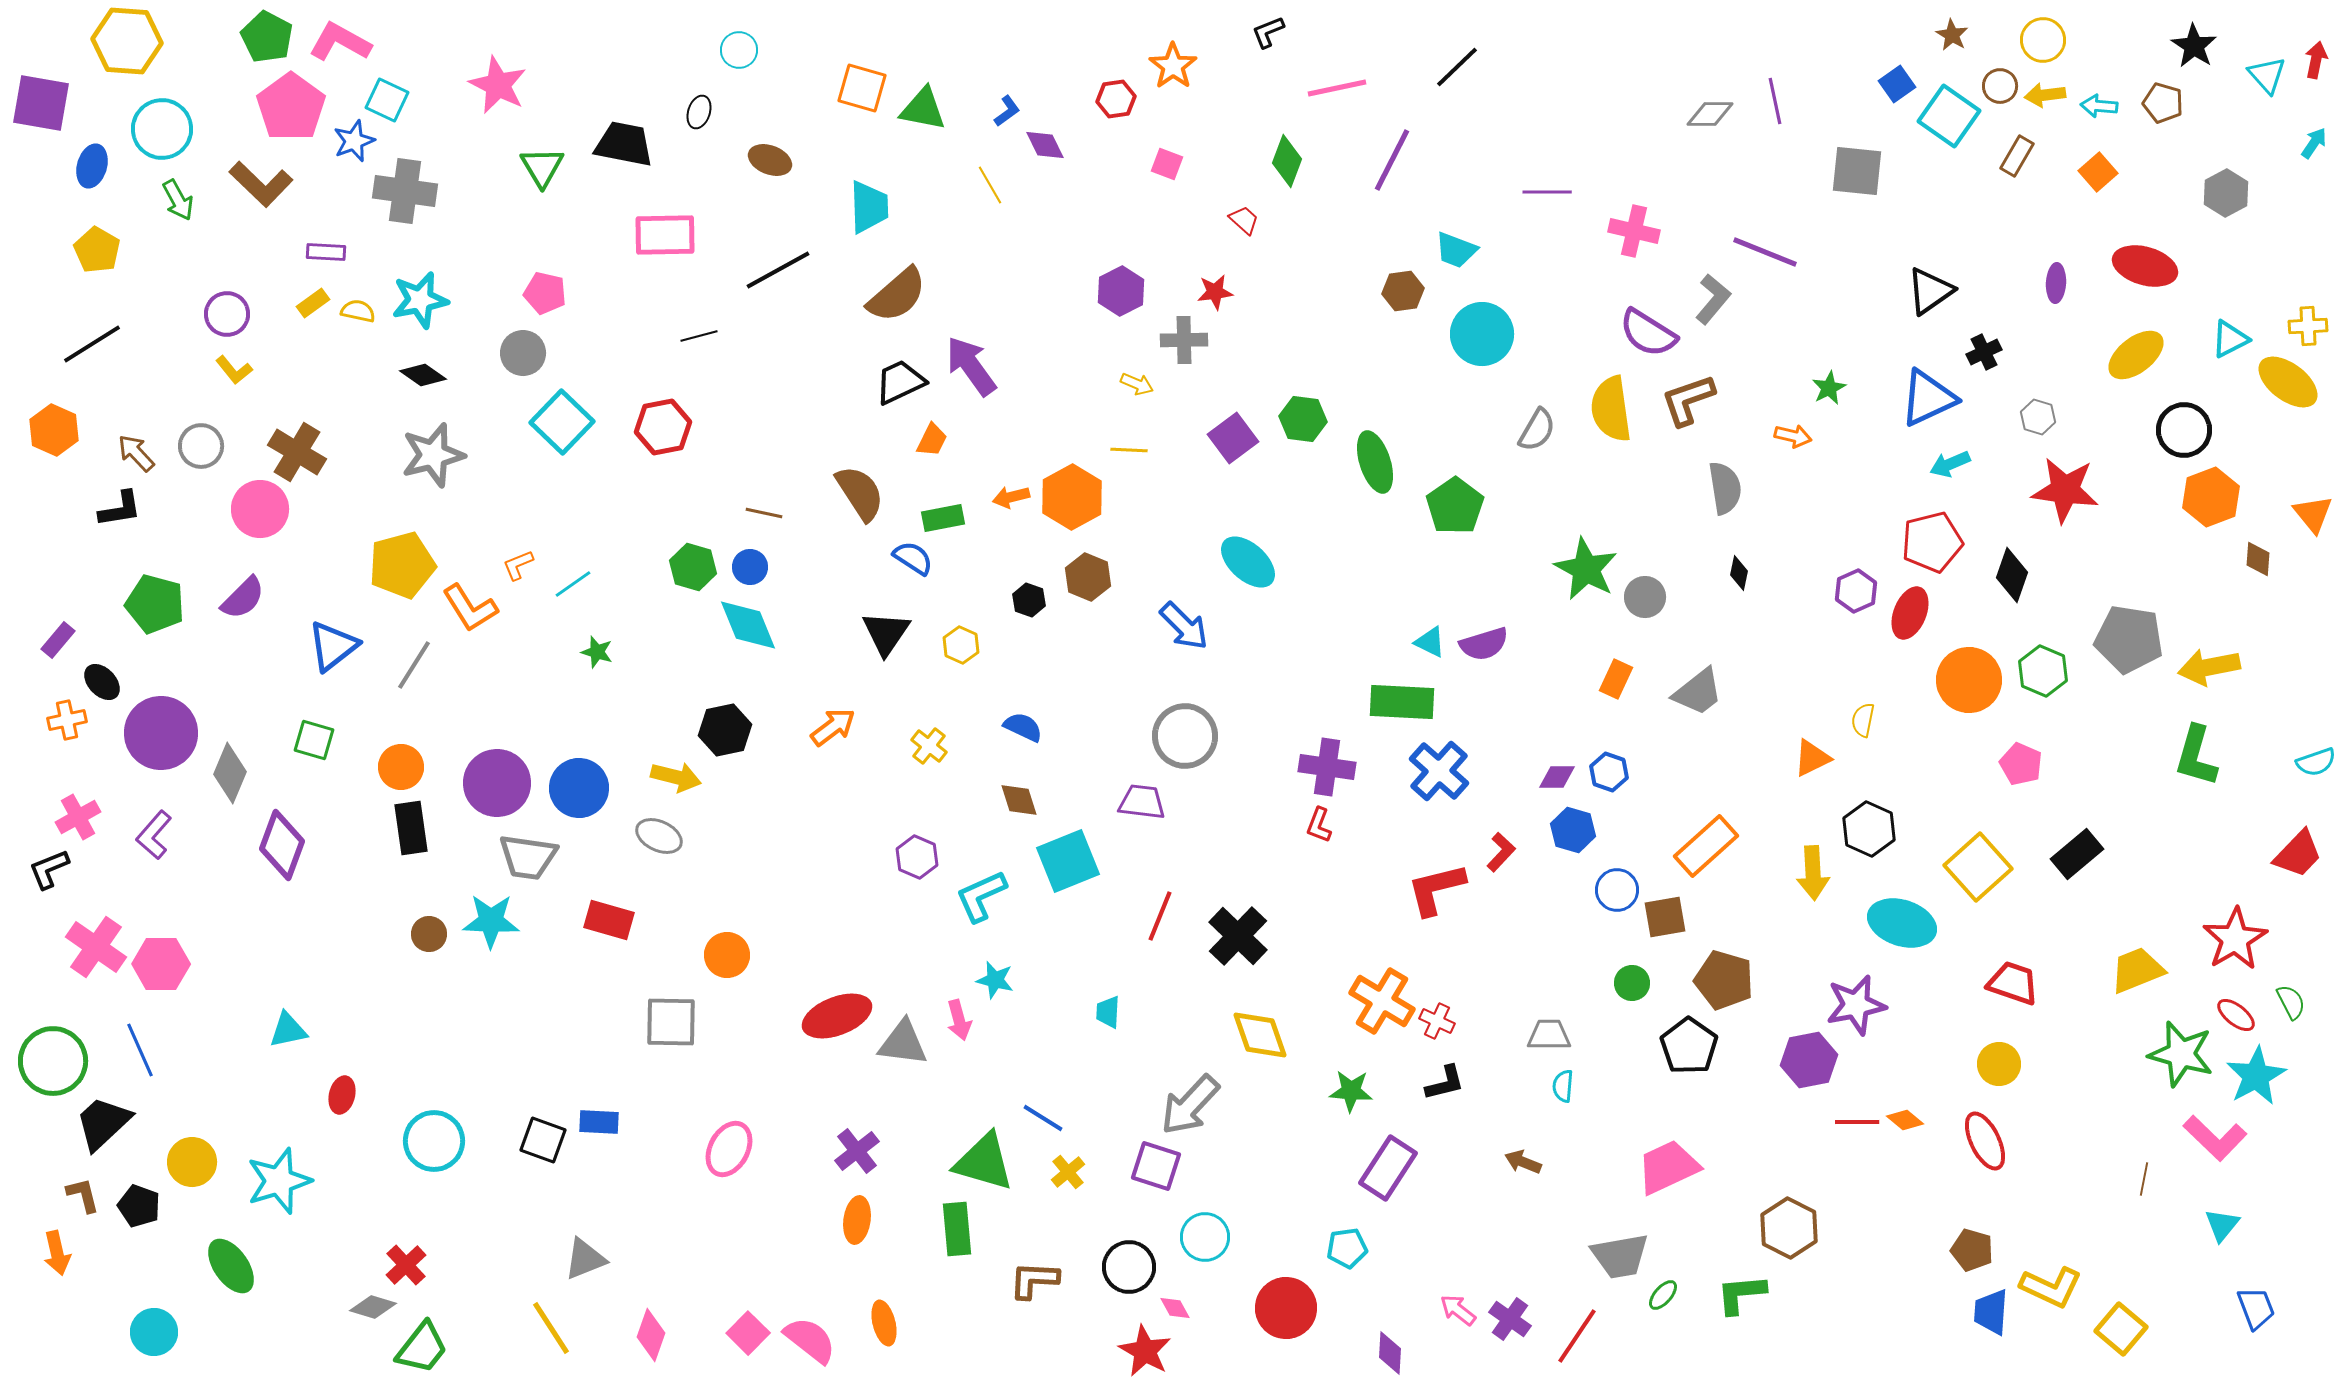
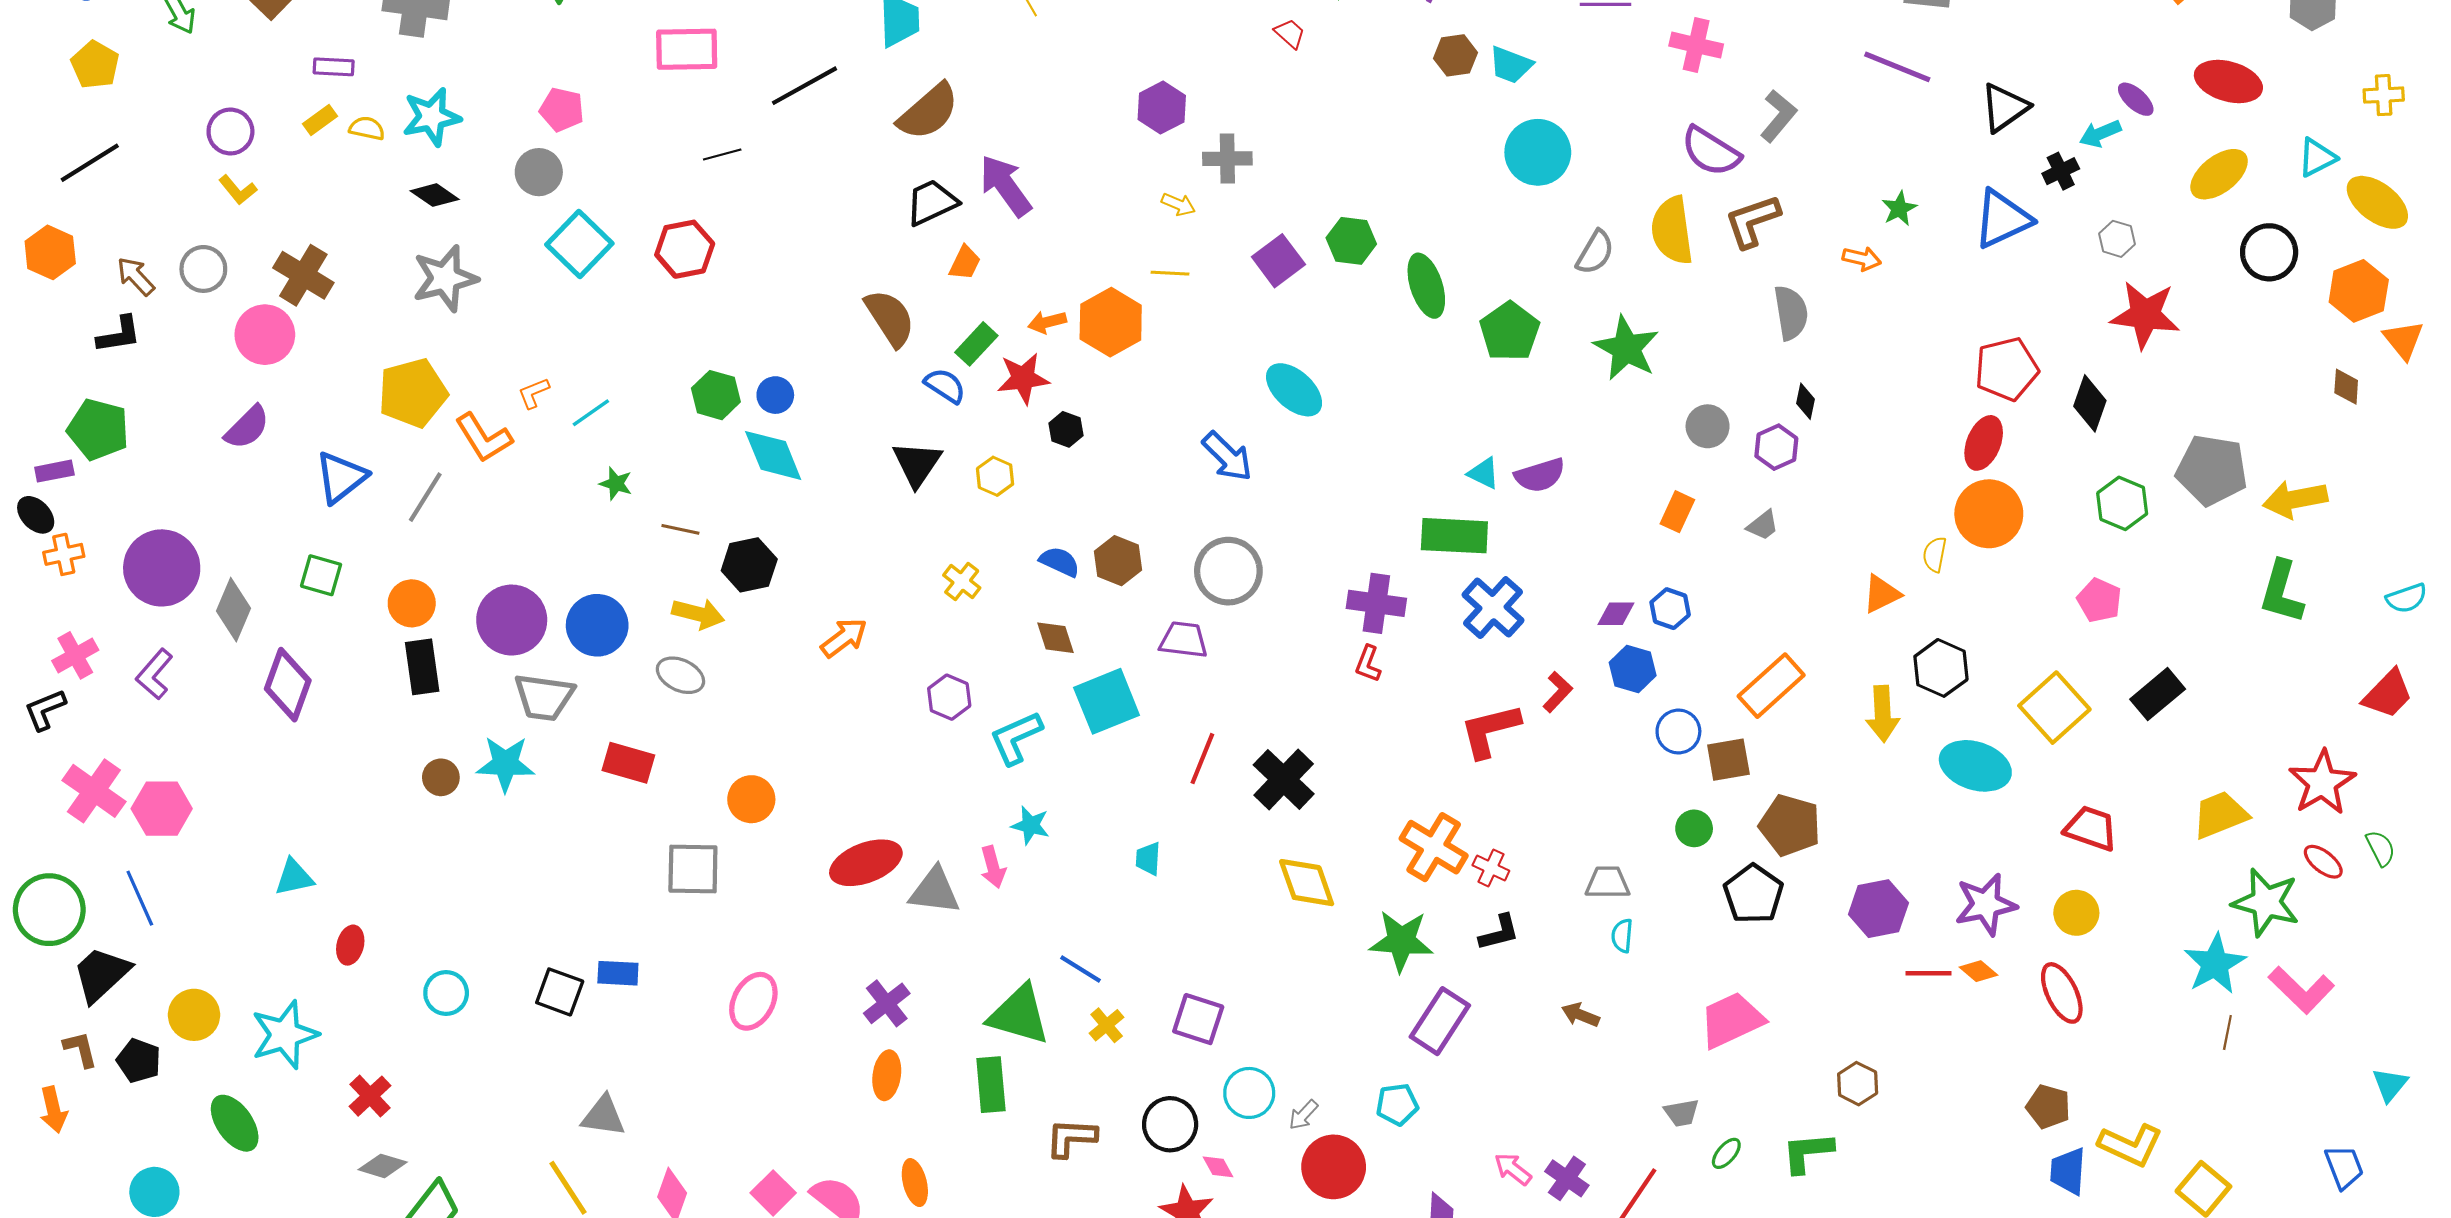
purple line: (1765, 252) -> (1897, 67), moved
purple ellipse: (2056, 283) -> (2136, 99), turned -51
brown hexagon: (1403, 291) -> (1455, 55), moved
red star: (1215, 292) -> (1023, 378), moved, size x1.4
yellow cross: (2308, 326) -> (2384, 95), moved
cyan arrow: (1950, 464) -> (2100, 134), moved
orange hexagon: (2211, 497) -> (2359, 291), moved
brown line: (764, 513) -> (680, 529), moved
green rectangle: (943, 518) -> (976, 344), turned -36
green star: (1586, 569) -> (1626, 348), moved
brown hexagon: (1088, 577) -> (1118, 561), moved
purple hexagon: (1856, 591) -> (1776, 447), moved
green pentagon: (155, 604) -> (98, 429), moved
purple rectangle: (58, 640) -> (54, 471), turned 39
orange circle: (1969, 680) -> (1989, 514), moved
black ellipse: (102, 682) -> (36, 515), moved
gray trapezoid: (1698, 692) -> (1763, 525), size x0.6
orange arrow: (833, 727) -> (844, 638), moved
purple star: (1856, 1005) -> (1986, 904), moved
cyan star: (2256, 1076) -> (2215, 964), moved
green star: (1351, 1091) -> (1401, 941), size x1.4
gray arrow: (1190, 1105) -> (1303, 1115), moved, size x0.5
cyan circle: (434, 1141) -> (446, 993), size x0.7
cyan triangle: (2222, 1225) -> (2390, 1085), moved
brown hexagon: (1789, 1228) -> (1858, 1084), size x0.7
gray trapezoid: (1620, 1256) -> (1682, 1113), size x0.6
gray triangle: (585, 1259) -> (603, 1116), turned 30
red cross: (406, 1265) -> (370, 1096), moved

